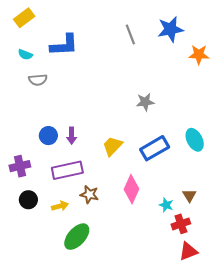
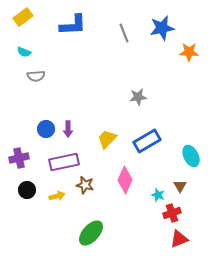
blue L-shape: (64, 45) -> (73, 25), moved
cyan ellipse: (195, 140) -> (191, 156), moved
green ellipse: (77, 237) -> (91, 233), moved

